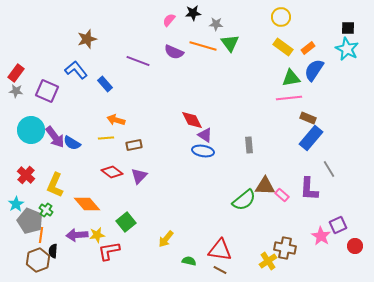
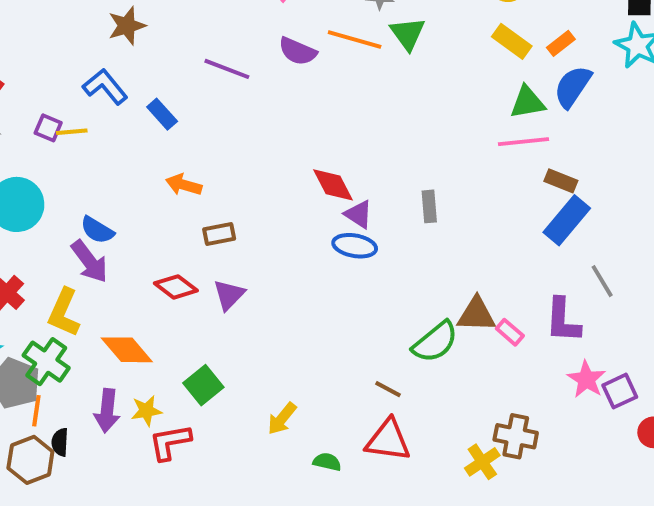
purple square: (47, 91) -> (48, 128), size x0.6
purple arrow: (55, 137) -> (89, 261), moved
yellow line: (106, 138) -> (72, 132), moved
gray rectangle: (249, 145) -> (429, 206), moved
green cross: (46, 210) -> (46, 362), size x1.6
purple arrow: (77, 235) -> (107, 411), turned -80
pink star: (321, 236) -> (586, 379), moved
brown line: (220, 270) -> (388, 389), moved

